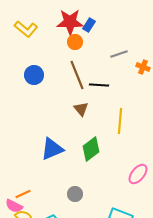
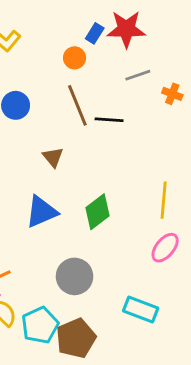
red star: (70, 22) -> (126, 29), moved
brown triangle: (81, 109) -> (53, 157), moved
yellow line: (120, 121) -> (164, 200), moved
gray circle: (75, 194) -> (75, 276), size x1.6

